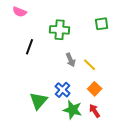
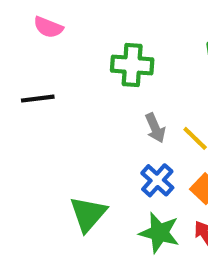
black line: (30, 47) -> (38, 99), moved, turned 63
blue cross: (63, 90) -> (157, 180), moved

